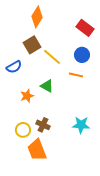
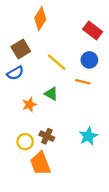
brown square: (32, 45) -> (21, 49), moved
cyan star: (81, 125) -> (88, 136), turned -30

